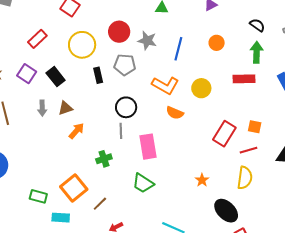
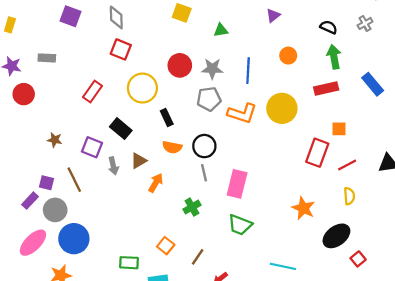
gray pentagon: (125, 65) -> (209, 99), moved
purple square: (27, 74) -> (92, 147), moved
yellow circle: (201, 88) -> (282, 108), size x1.4
orange semicircle: (175, 113) -> (172, 147), moved
orange square: (255, 127) -> (339, 129), moved
pink rectangle: (148, 147) -> (237, 184), turned 35
yellow semicircle: (245, 178) -> (349, 196), size x0.7
orange star: (202, 180) -> (303, 208), size x1.5
orange square: (74, 188) -> (166, 246), size x0.6
black ellipse: (226, 211) -> (336, 236), turned -70

